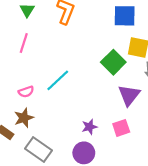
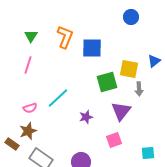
blue square: (125, 16) -> (92, 48), moved
green square: (113, 62) -> (107, 82), turned 30
purple star: (89, 127) -> (86, 117), moved

